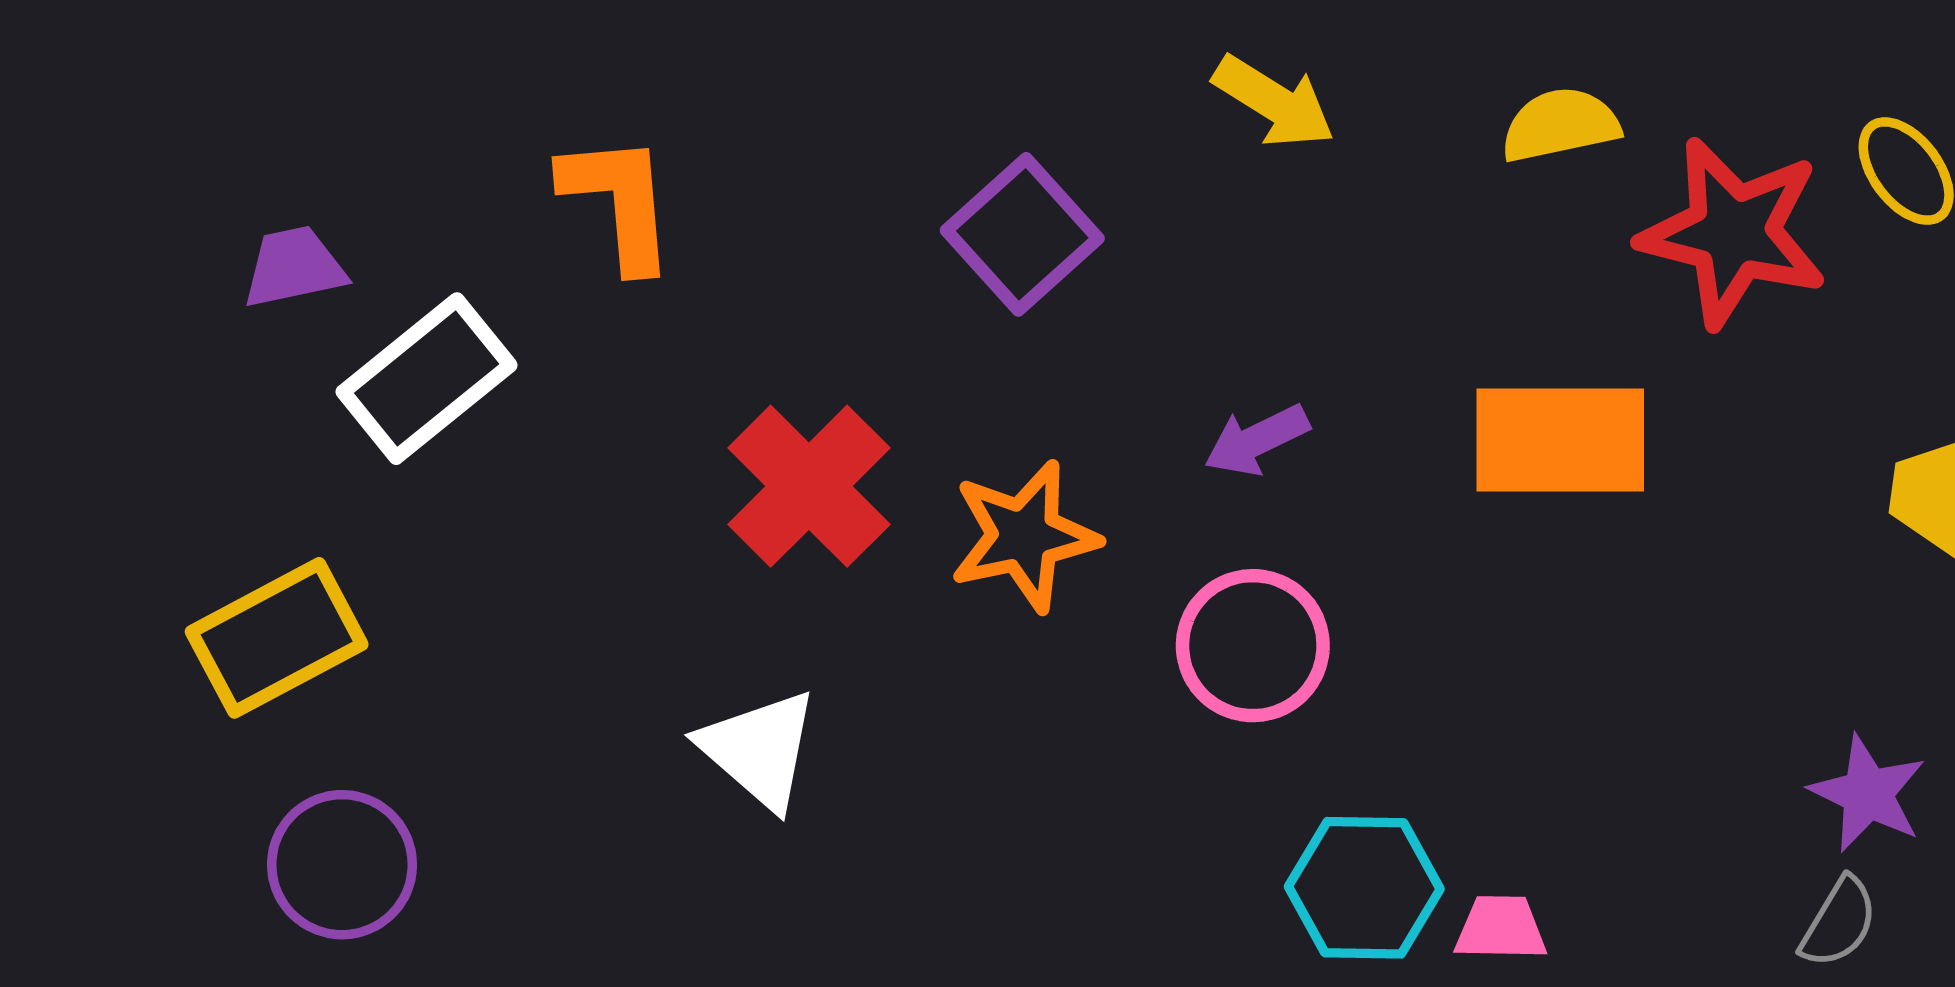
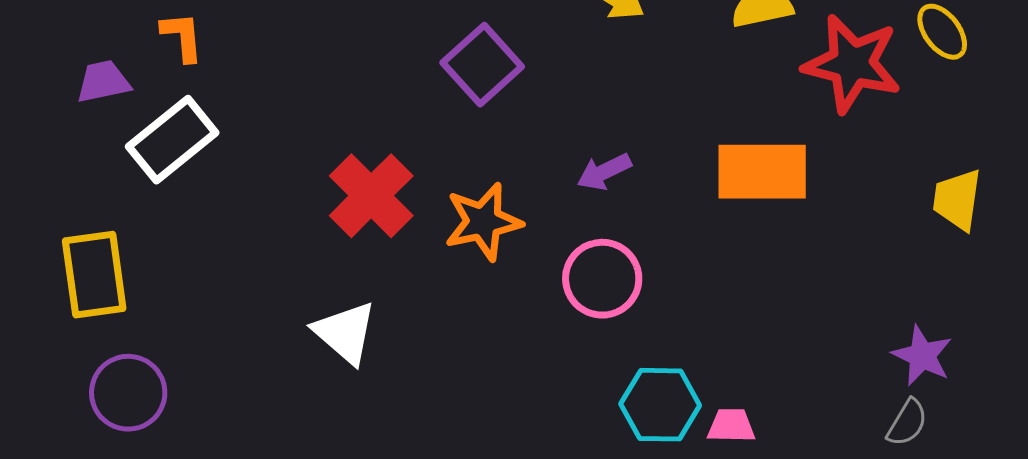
orange L-shape: (619, 202) -> (182, 37), moved, size x0.7
yellow rectangle: (277, 638) -> (94, 275), turned -70

